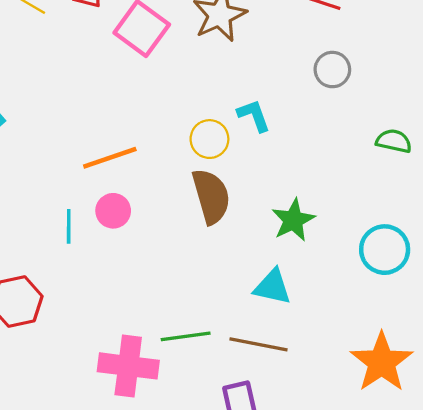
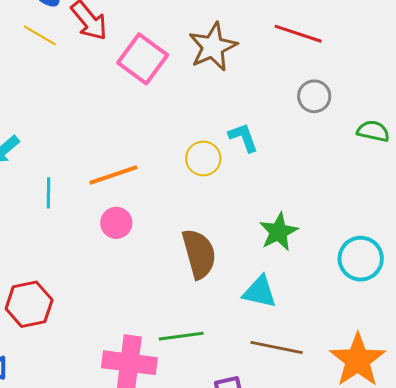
green semicircle: (394, 141) -> (373, 131), moved
brown semicircle: (211, 196) -> (199, 254), moved
cyan line: (69, 226) -> (49, 193), moved
brown line: (258, 344) -> (277, 348), moved

